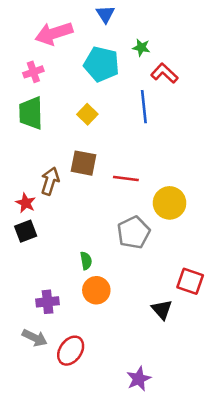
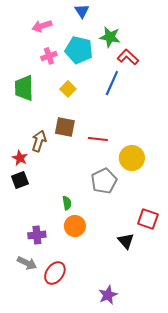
pink arrow: (54, 33) -> (42, 26), size x0.7
green star: (141, 48) -> (110, 37), size x1.5
pink cross: (33, 72) -> (49, 56), moved
blue line: (144, 107) -> (112, 83), turned 30

